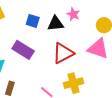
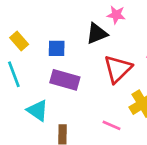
blue square: (33, 21) -> (57, 48), moved

